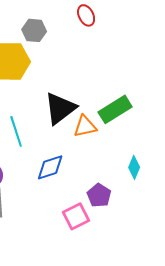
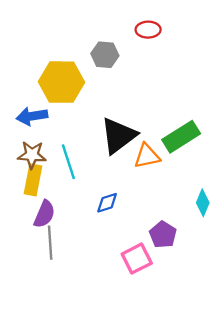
red ellipse: (86, 15) -> (148, 30), turned -65
gray hexagon: (34, 30) -> (105, 55), moved
blue diamond: (50, 167) -> (107, 203), size x0.7

